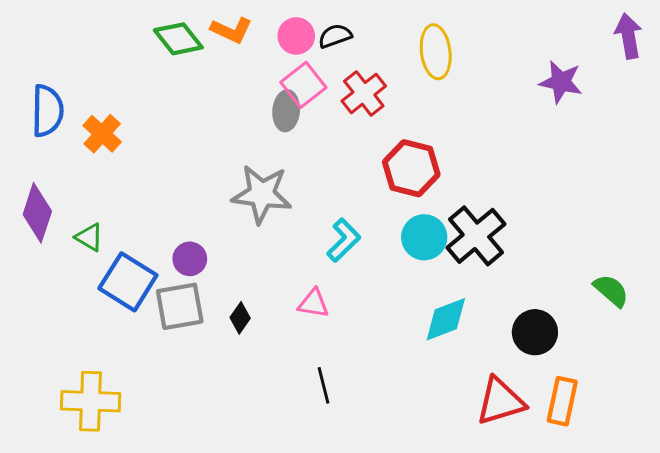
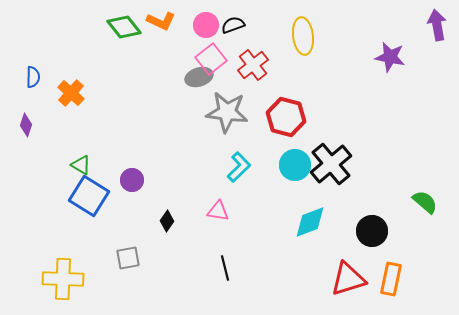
blue semicircle: (47, 111) -> (33, 77), size x0.6
gray ellipse: (286, 111) -> (199, 77), turned 68
gray star: (262, 194) -> (227, 112), moved
purple diamond: (37, 213) -> (26, 125), moved, size x0.6
green triangle: (89, 237) -> (81, 165), moved
gray square: (180, 306) -> (128, 258), moved, size x0.7

